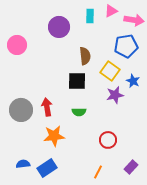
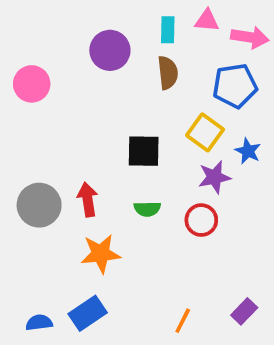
pink triangle: (111, 11) -> (207, 21), turned 32
brown semicircle: (85, 56) -> (168, 73), moved
red circle: (108, 140) -> (201, 220), moved
blue semicircle: (23, 164) -> (39, 323), moved

